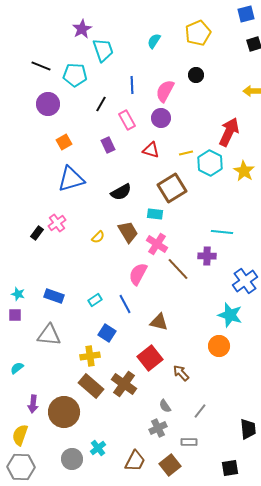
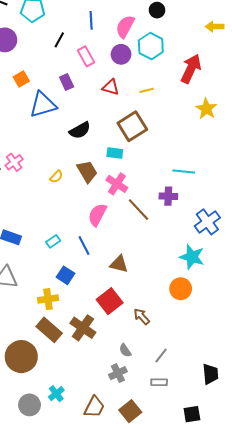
cyan hexagon: (210, 163) -> (151, 46), moved
blue triangle: (71, 179) -> (43, 105), moved
gray rectangle: (189, 442) -> (159, 382), moved

